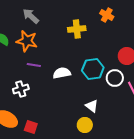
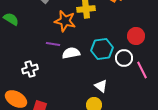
orange star: (27, 41) -> (65, 21), moved
purple line: (34, 65) -> (53, 44), moved

